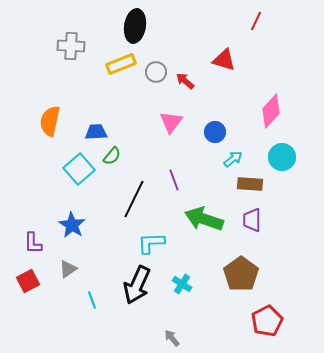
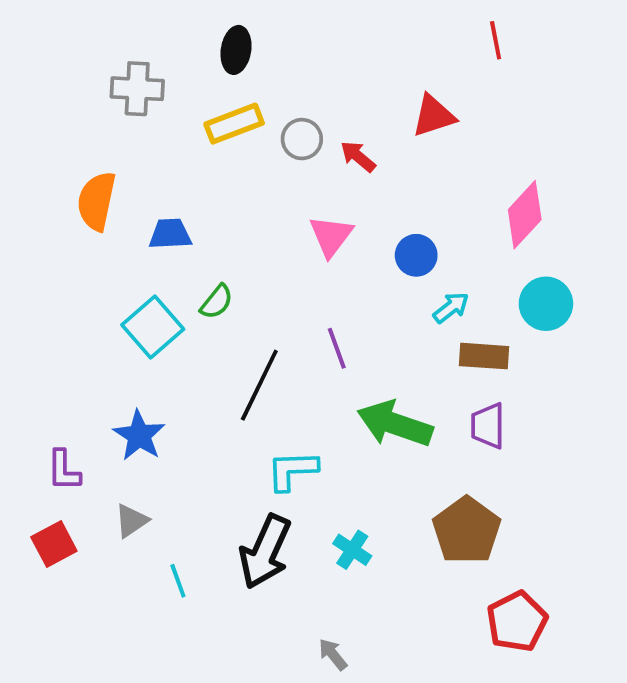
red line: (256, 21) -> (496, 40), turned -36
black ellipse: (135, 26) -> (236, 50), moved, size x0.7
red triangle: (224, 60) -> (434, 116), turned -35
orange semicircle: (50, 121) -> (97, 201), moved
blue trapezoid: (96, 132) -> (170, 234), moved

